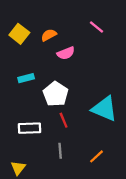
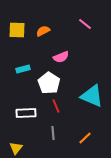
yellow square: (19, 34) -> (17, 30), turned -36
pink semicircle: (66, 53) -> (61, 57), moved

